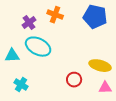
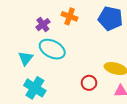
cyan triangle: (12, 56) -> (26, 58), turned -49
cyan cross: (21, 85) -> (35, 88), size x1.5

